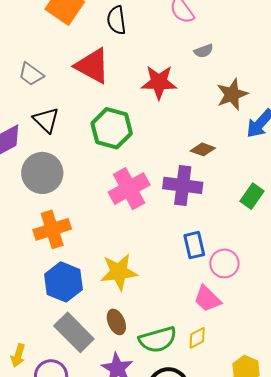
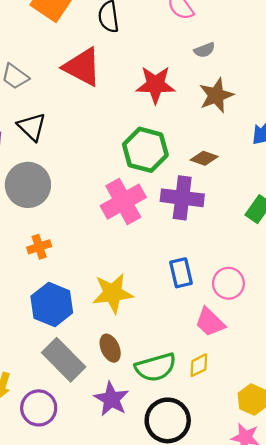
brown star: (232, 94) -> (216, 95), moved
green hexagon: (112, 128) -> (145, 150), moved
orange cross: (52, 229) -> (39, 247), size x0.6
blue rectangle: (194, 245) -> (181, 273), moved

